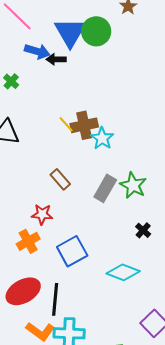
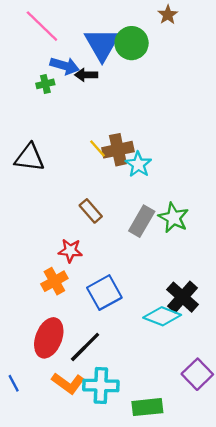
green cross: (11, 81) -> (45, 84), moved, turned 35
black cross: (143, 230) -> (183, 297), moved, size x1.8
red ellipse: (23, 291) -> (49, 338), turned -40
black line: (55, 299) -> (85, 347), turned 40

